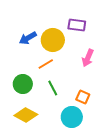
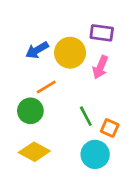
pink arrow: (88, 58) -> (100, 67), moved
orange line: (46, 64) -> (46, 87), moved
green line: (53, 88) -> (86, 116), moved

